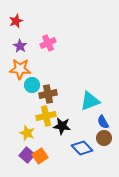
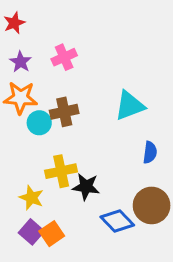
brown cross: (48, 94) -> (64, 112), moved
cyan triangle: (90, 101) -> (130, 106), moved
blue semicircle: (103, 122) -> (150, 152), moved, turned -144
brown circle: (104, 138) -> (152, 205), size x1.5

